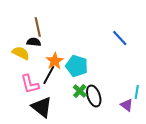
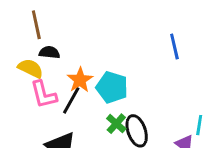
brown line: (38, 27) -> (36, 25), moved
blue line: (120, 38) -> (174, 47), turned 30
pink L-shape: (30, 84) -> (44, 95), moved

